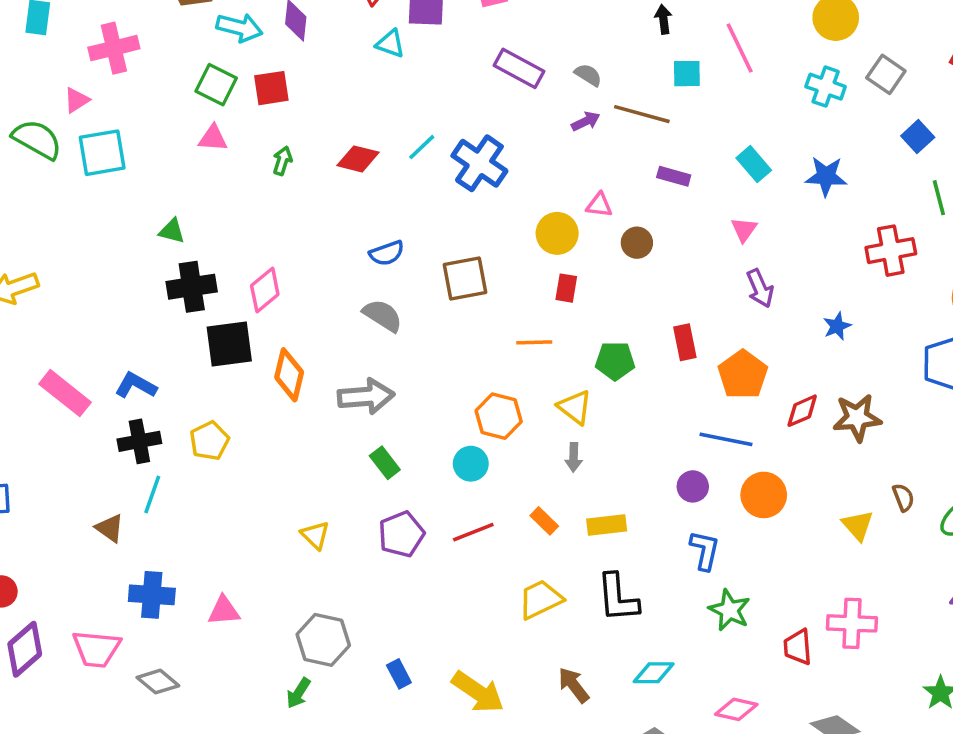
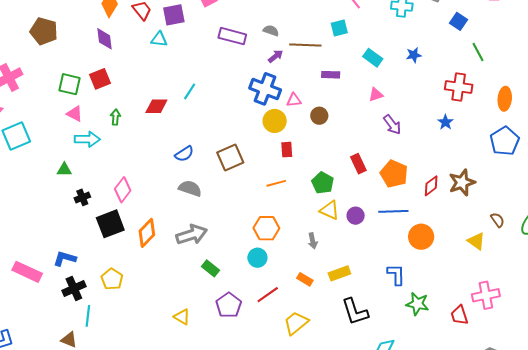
cyan arrow: (239, 28) -> (87, 139), moved
cyan square: (687, 74) -> (339, 28), moved
pink triangle: (213, 138) -> (75, 114), turned 36
blue cross: (479, 163) -> (265, 89), moved
blue star: (826, 176) -> (414, 55), size x0.7
pink triangle: (744, 230) -> (376, 95), turned 49
red cross: (891, 251) -> (459, 87), turned 32
black cross: (192, 287) -> (82, 197), size x0.6
blue star: (837, 326) -> (445, 122), moved
green pentagon: (615, 361) -> (323, 183), turned -30
orange diamond: (289, 375) -> (147, 233), turned 44
yellow triangle: (575, 407) -> (330, 210), moved
purple circle: (693, 486) -> (356, 216), moved
yellow trapezoid: (540, 599) -> (296, 323), moved

